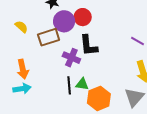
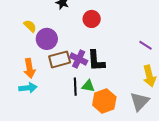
purple circle: (64, 21) -> (47, 39), moved
brown rectangle: (49, 37) -> (60, 59), moved
black L-shape: (89, 45) -> (96, 61), moved

